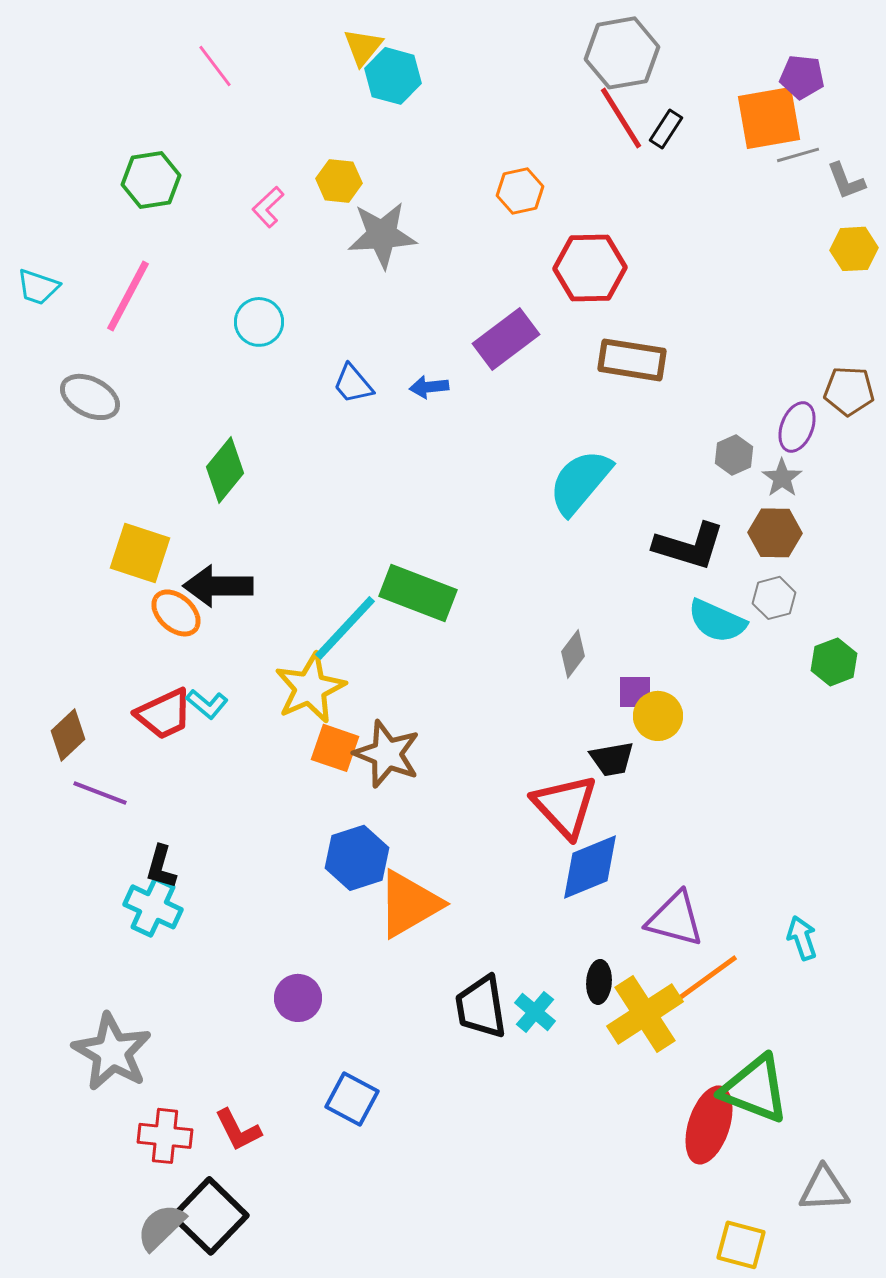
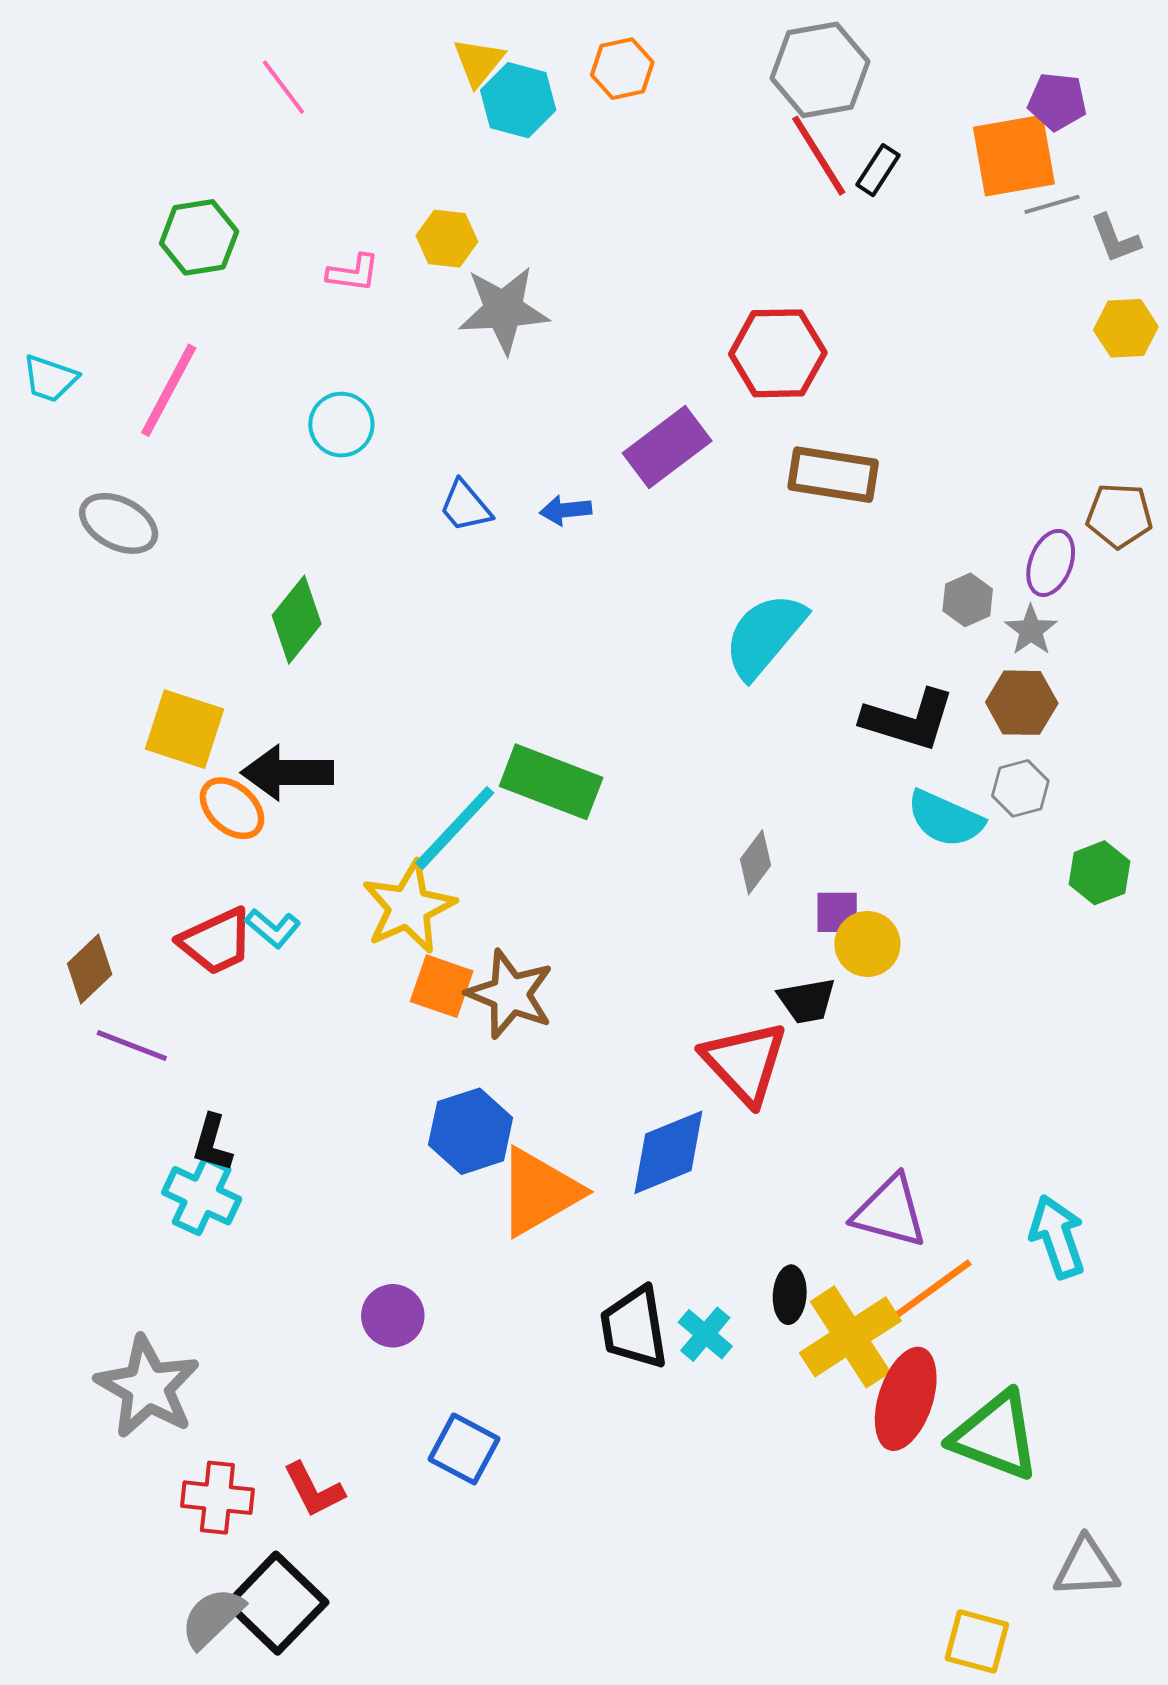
orange hexagon: (520, 191) -> (622, 69), moved
pink L-shape: (268, 207) -> (353, 273), turned -129
blue diamond: (590, 867) -> (668, 1152), moved
cyan arrow: (802, 938) -> (1057, 1237), size x1.4
red ellipse: (709, 1125) -> (906, 1399), moved

